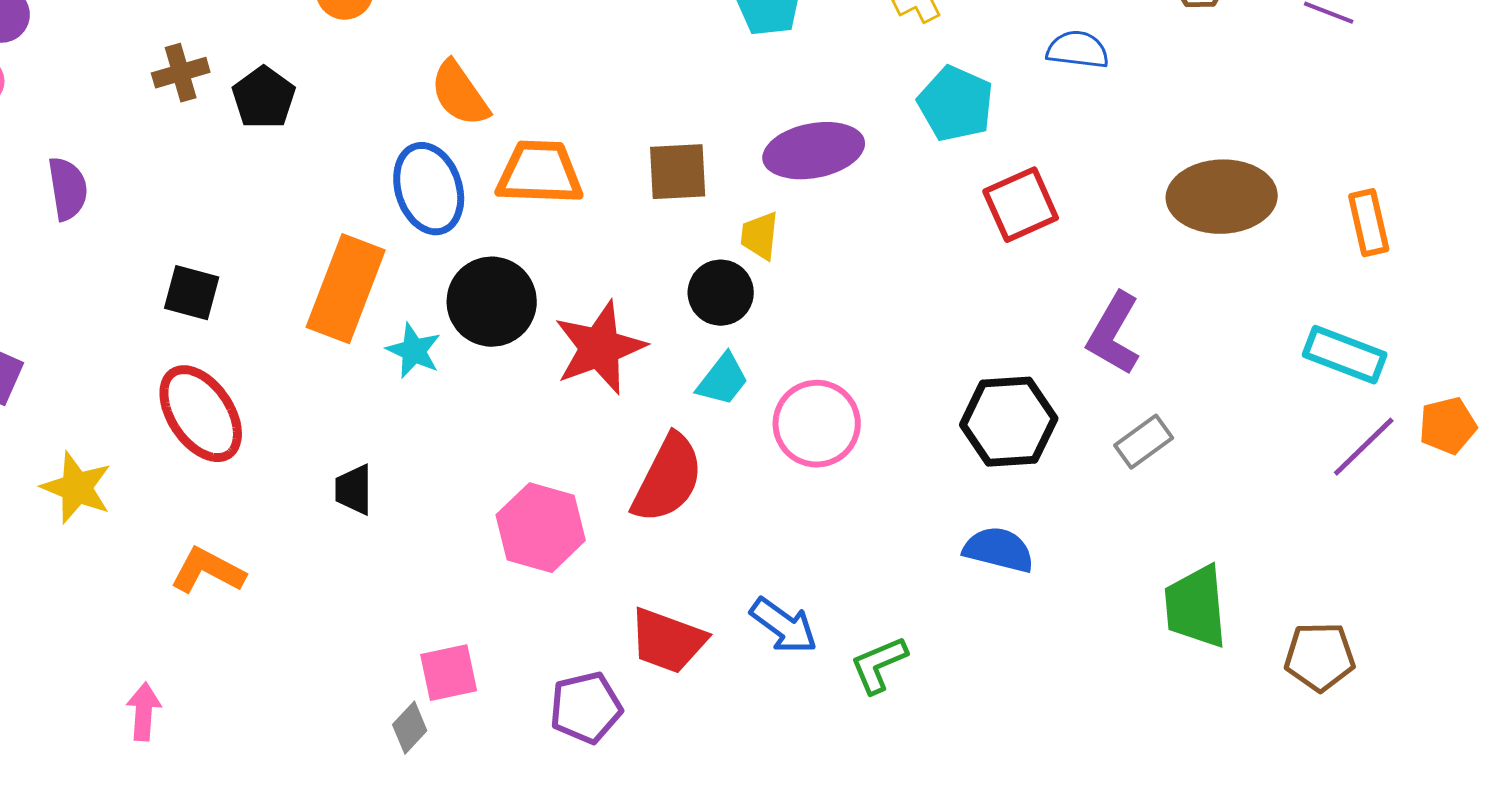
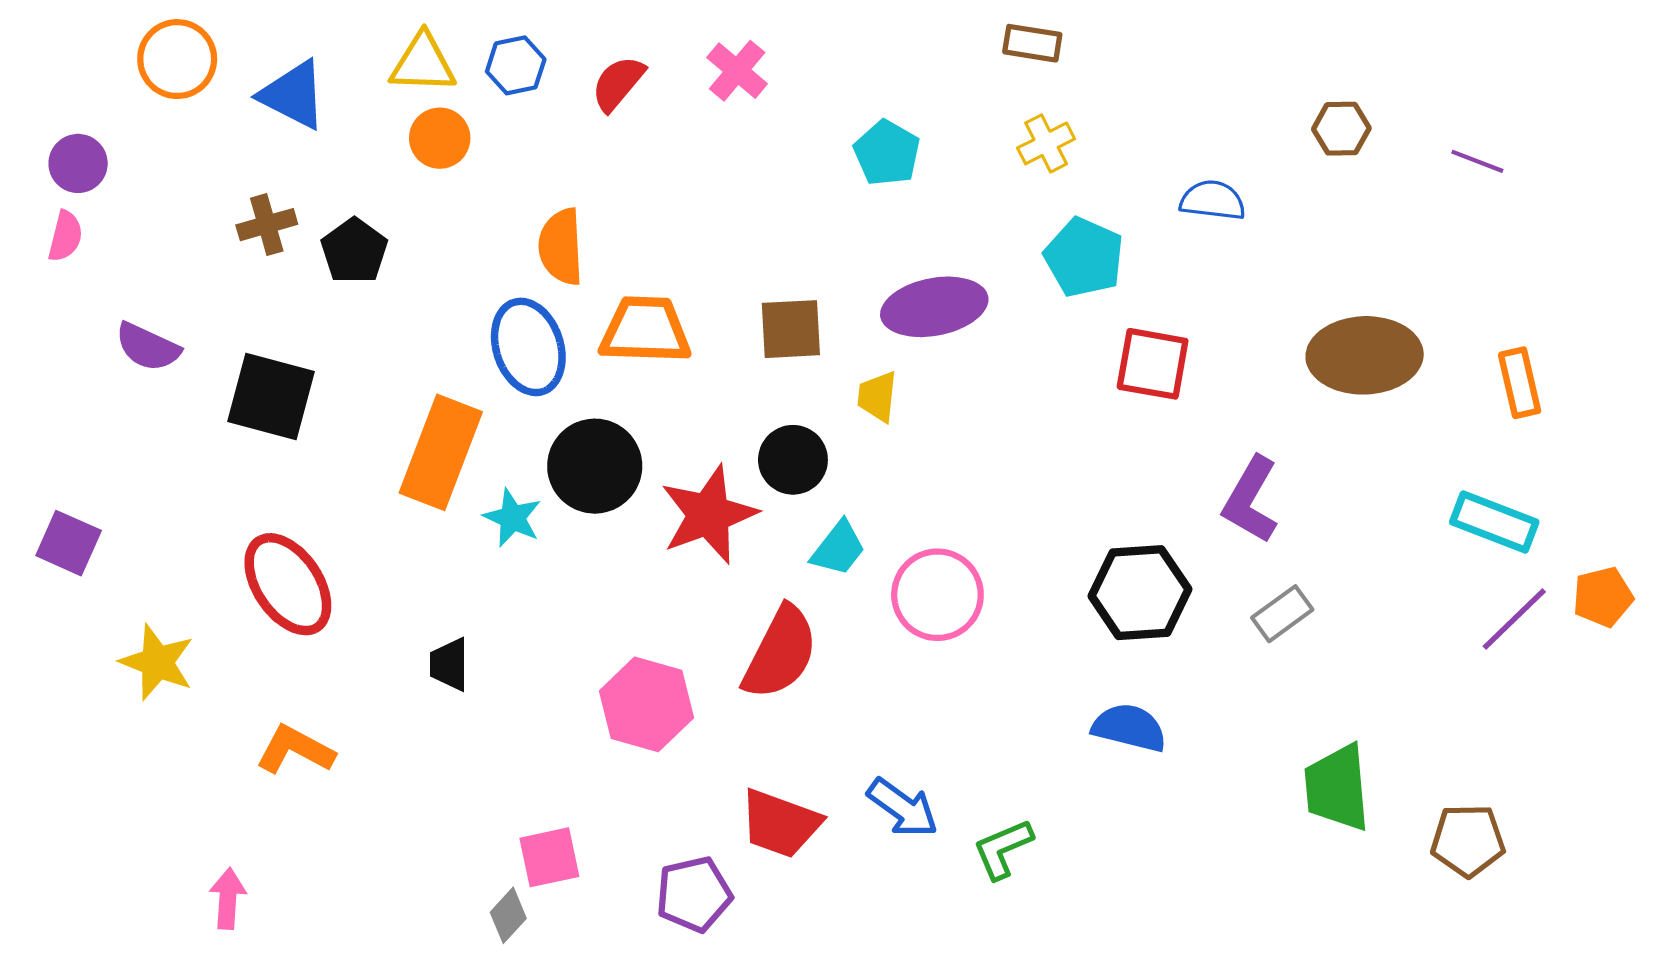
orange semicircle: (460, 94) -> (561, 247), turned 32
purple semicircle: (68, 189) -> (148, 347), turned 124
red square: (1021, 205) -> (1153, 364), turned 34
black square: (192, 293) -> (271, 396), moved, size x1.5
black circle: (721, 293) -> (793, 460), moved

